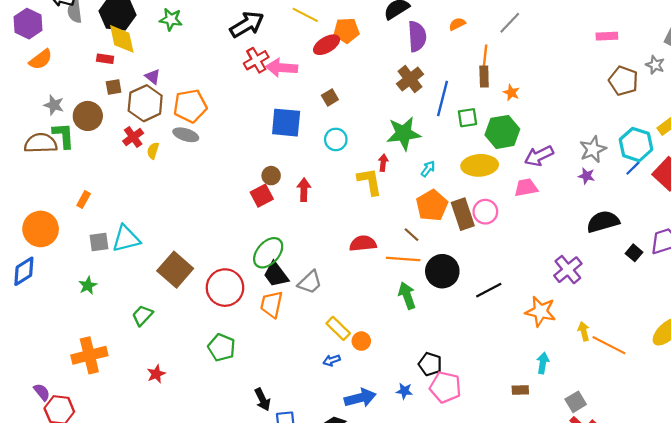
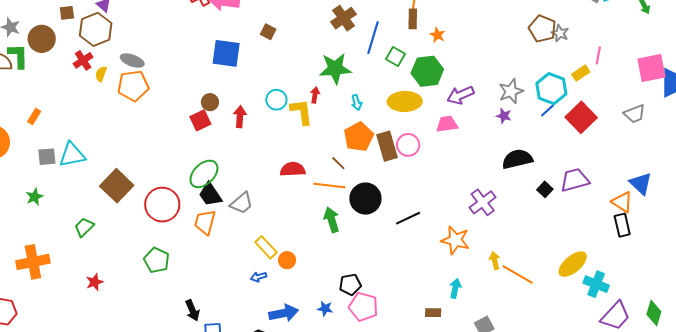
gray star: (655, 65) -> (560, 33), moved
brown square: (330, 97) -> (268, 32), turned -35
orange pentagon: (190, 106) -> (133, 86), moved
green square: (468, 118) -> (395, 57), turned 36
cyan circle: (336, 139) -> (276, 100), moved
cyan arrow: (428, 169) -> (356, 102), turned 126
black pentagon: (430, 364) -> (350, 285), turned -30

